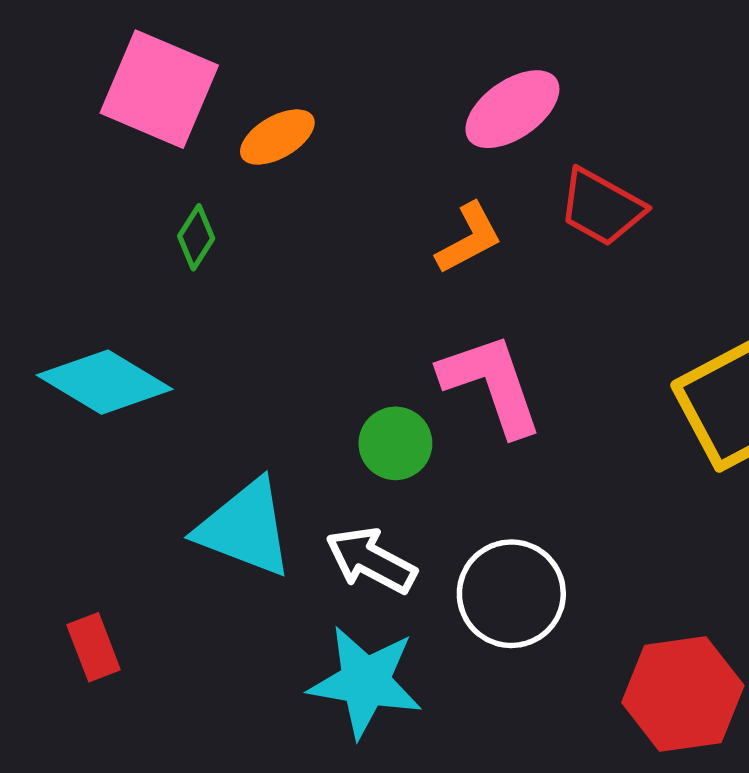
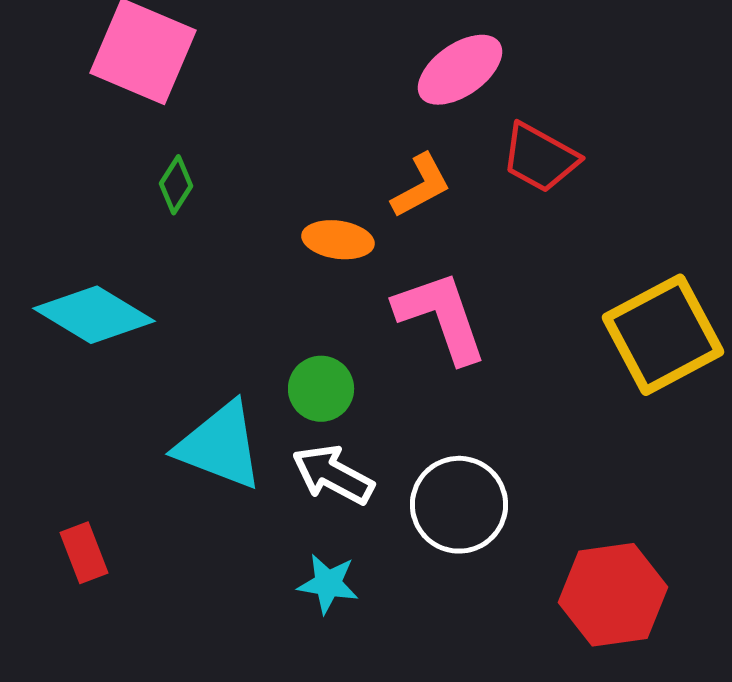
orange ellipse: (277, 137) -> (338, 240), moved, turned 38
green circle: (395, 443) -> (321, 389), moved
cyan star: (365, 682) -> (328, 584), size x0.6

